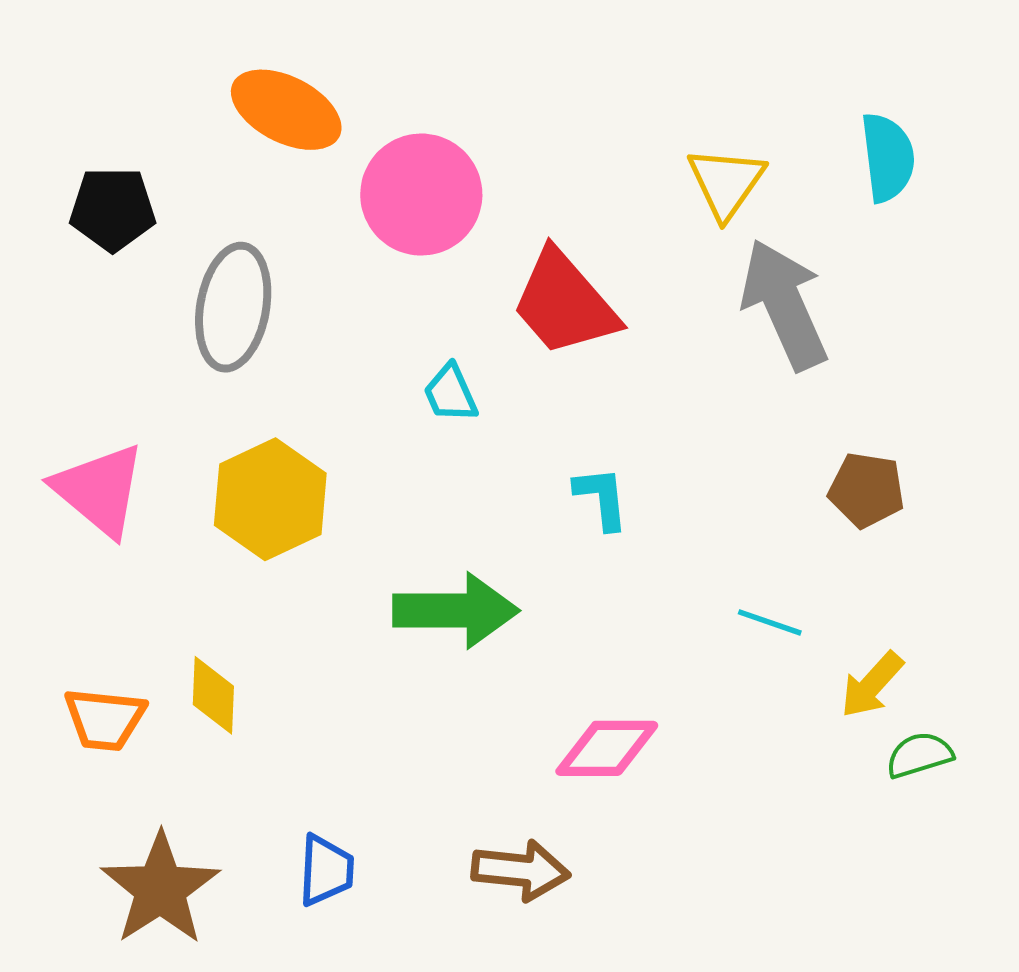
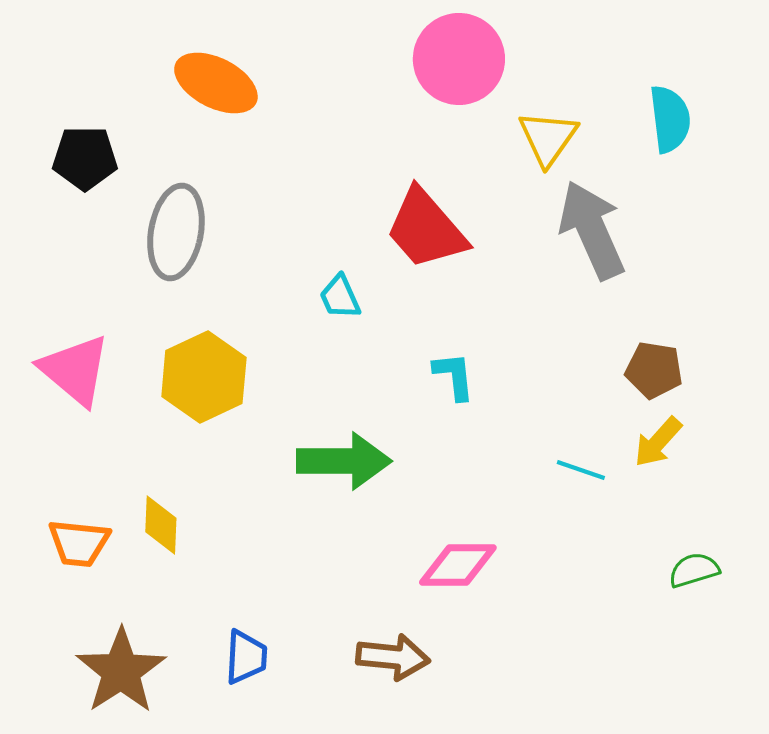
pink circle: (421, 195) -> (459, 59), moved
yellow arrow: (872, 685) -> (658, 442), moved

